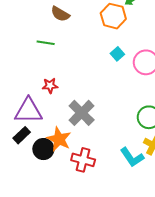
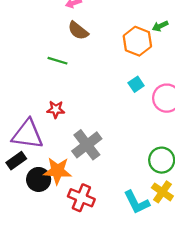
orange star: (59, 139) -> (57, 171), turned -30

